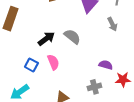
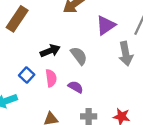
gray arrow: (112, 24) -> (126, 54), size x1.5
purple semicircle: (106, 65) -> (76, 87), moved

